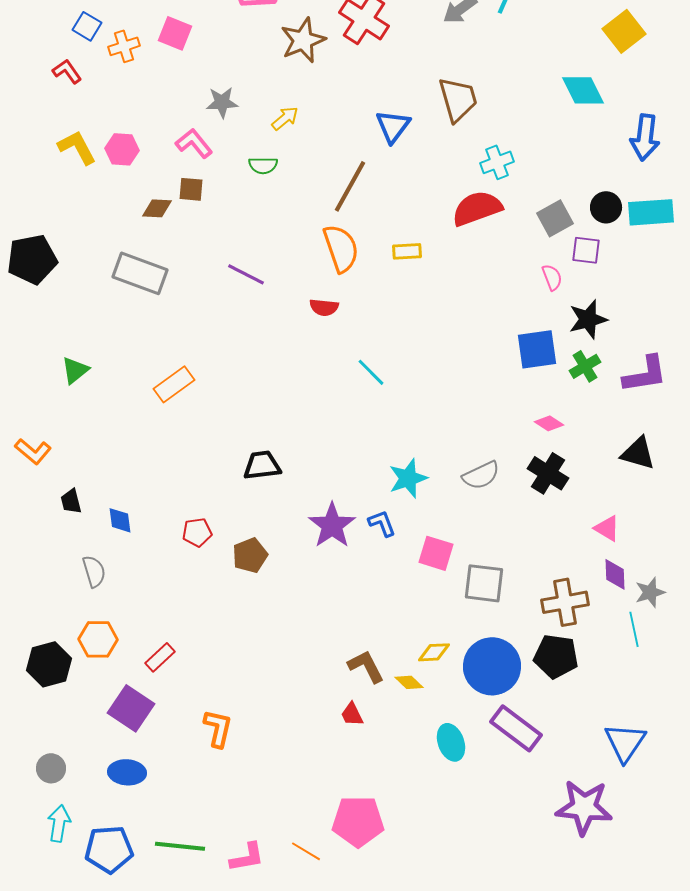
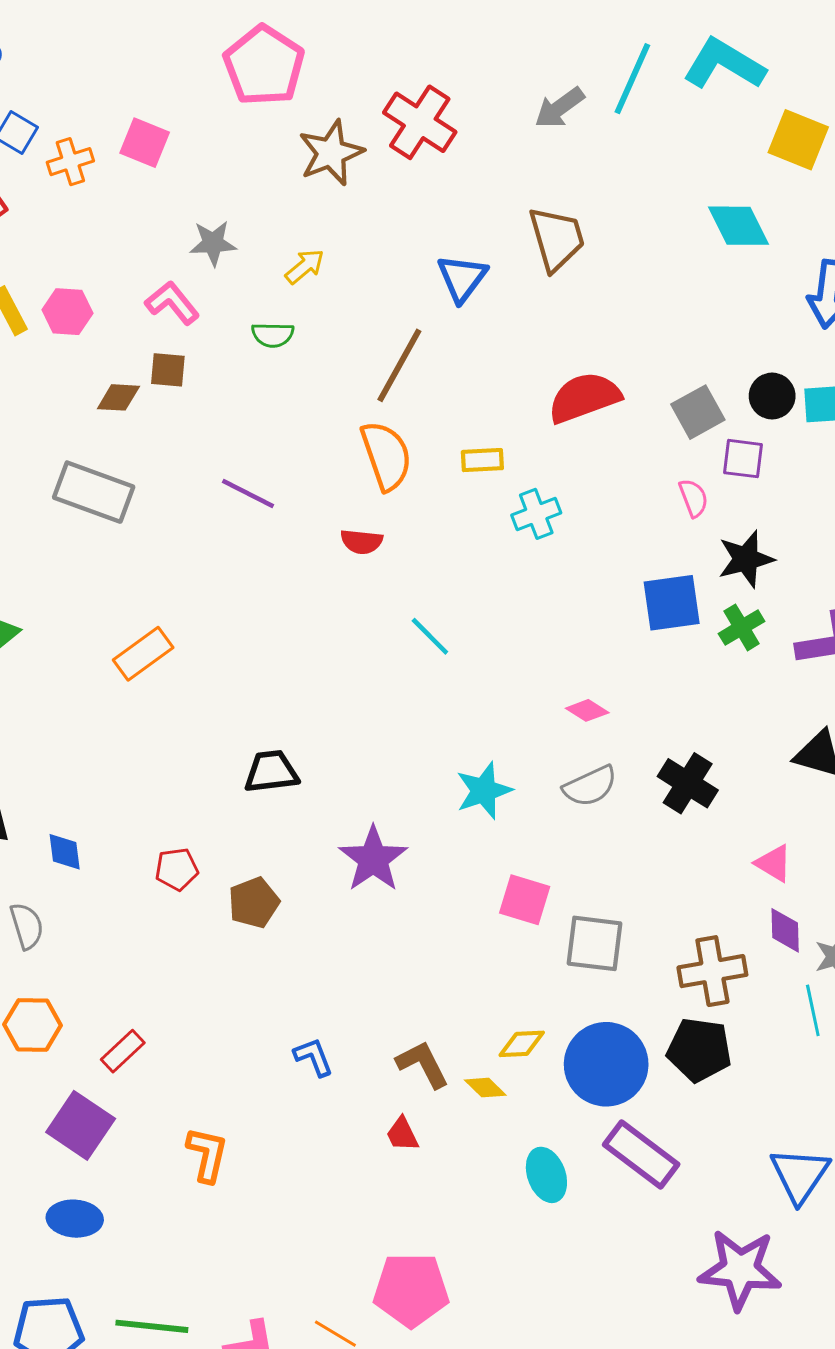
yellow square: (624, 31) -> (798, 140), turned -30
cyan cross: (497, 162) -> (536, 514), moved
pink diamond: (549, 423) -> (587, 710), moved
blue L-shape: (382, 523) -> (313, 1057), moved

